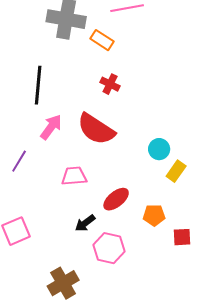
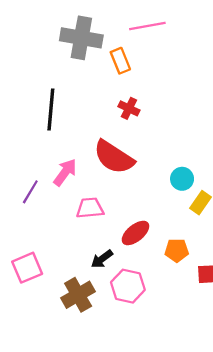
orange rectangle: (102, 40) -> (120, 61), turned 35
pink arrow: (51, 127) -> (65, 172), moved
brown cross: (63, 283) -> (78, 295), moved

